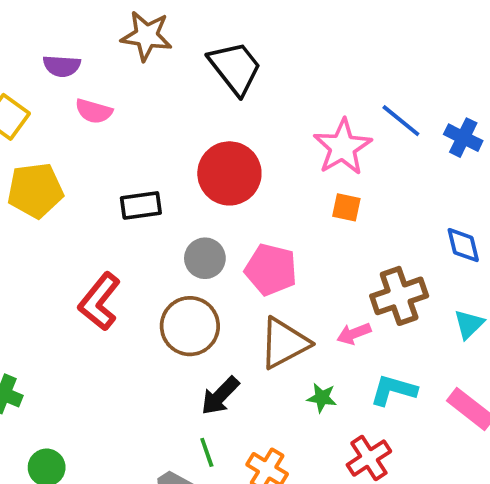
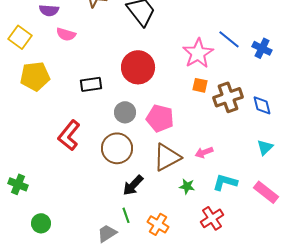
brown cross: (399, 296) -> (228, 97), moved

